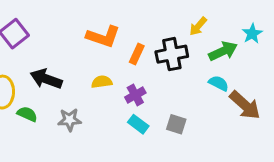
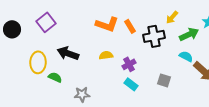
orange rectangle: (137, 54) -> (130, 26), moved, turned -56
gray star: (70, 120) -> (82, 94), moved
gray square: (176, 124) -> (164, 80), moved

